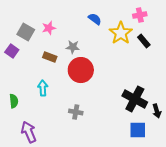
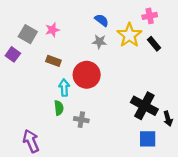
gray star: (73, 47) -> (99, 42), moved
cyan arrow: (43, 88) -> (64, 88), moved
green semicircle: (14, 101) -> (59, 108), moved

